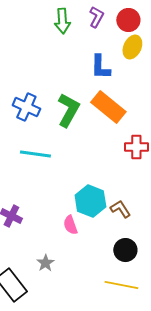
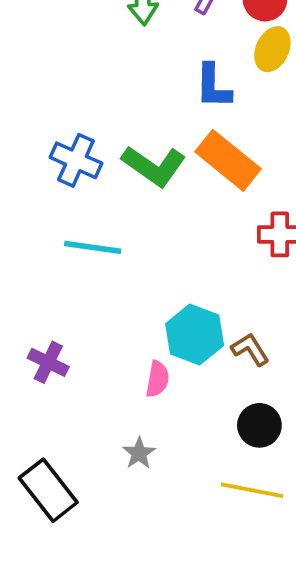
green L-shape: (68, 110) -> (154, 166), turned 96
pink semicircle: (70, 225) -> (158, 379), turned -150
gray star: (45, 263) -> (139, 453), moved

